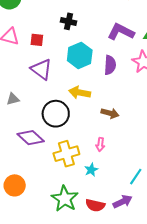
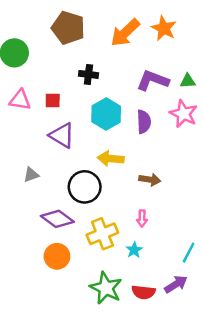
orange circle: (15, 185) -> (57, 256), moved

